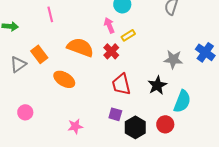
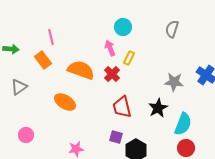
yellow rectangle: (128, 35) -> (129, 58), turned -32
orange rectangle: (39, 54) -> (43, 60), moved
red circle: (165, 124) -> (186, 148), moved

